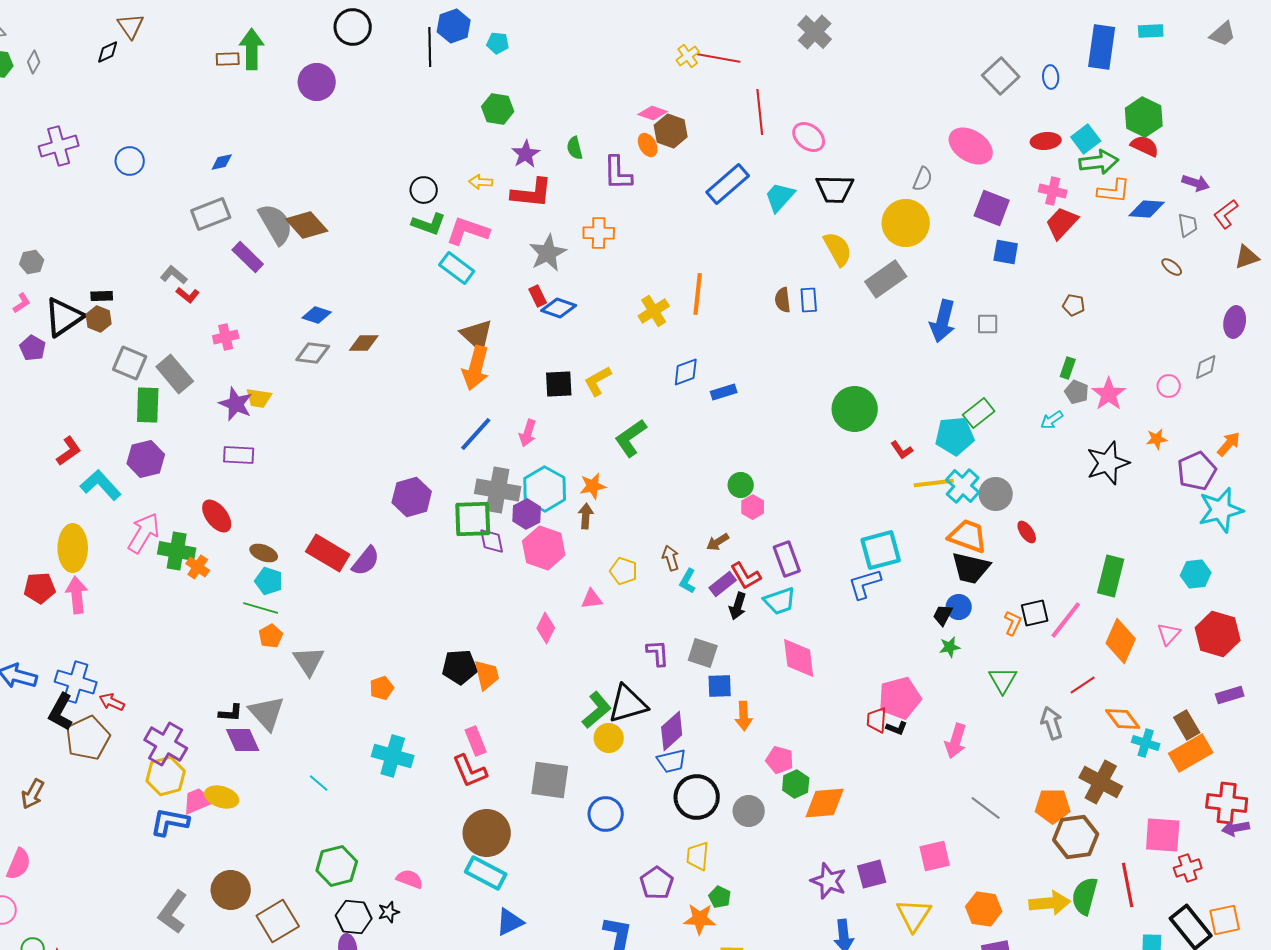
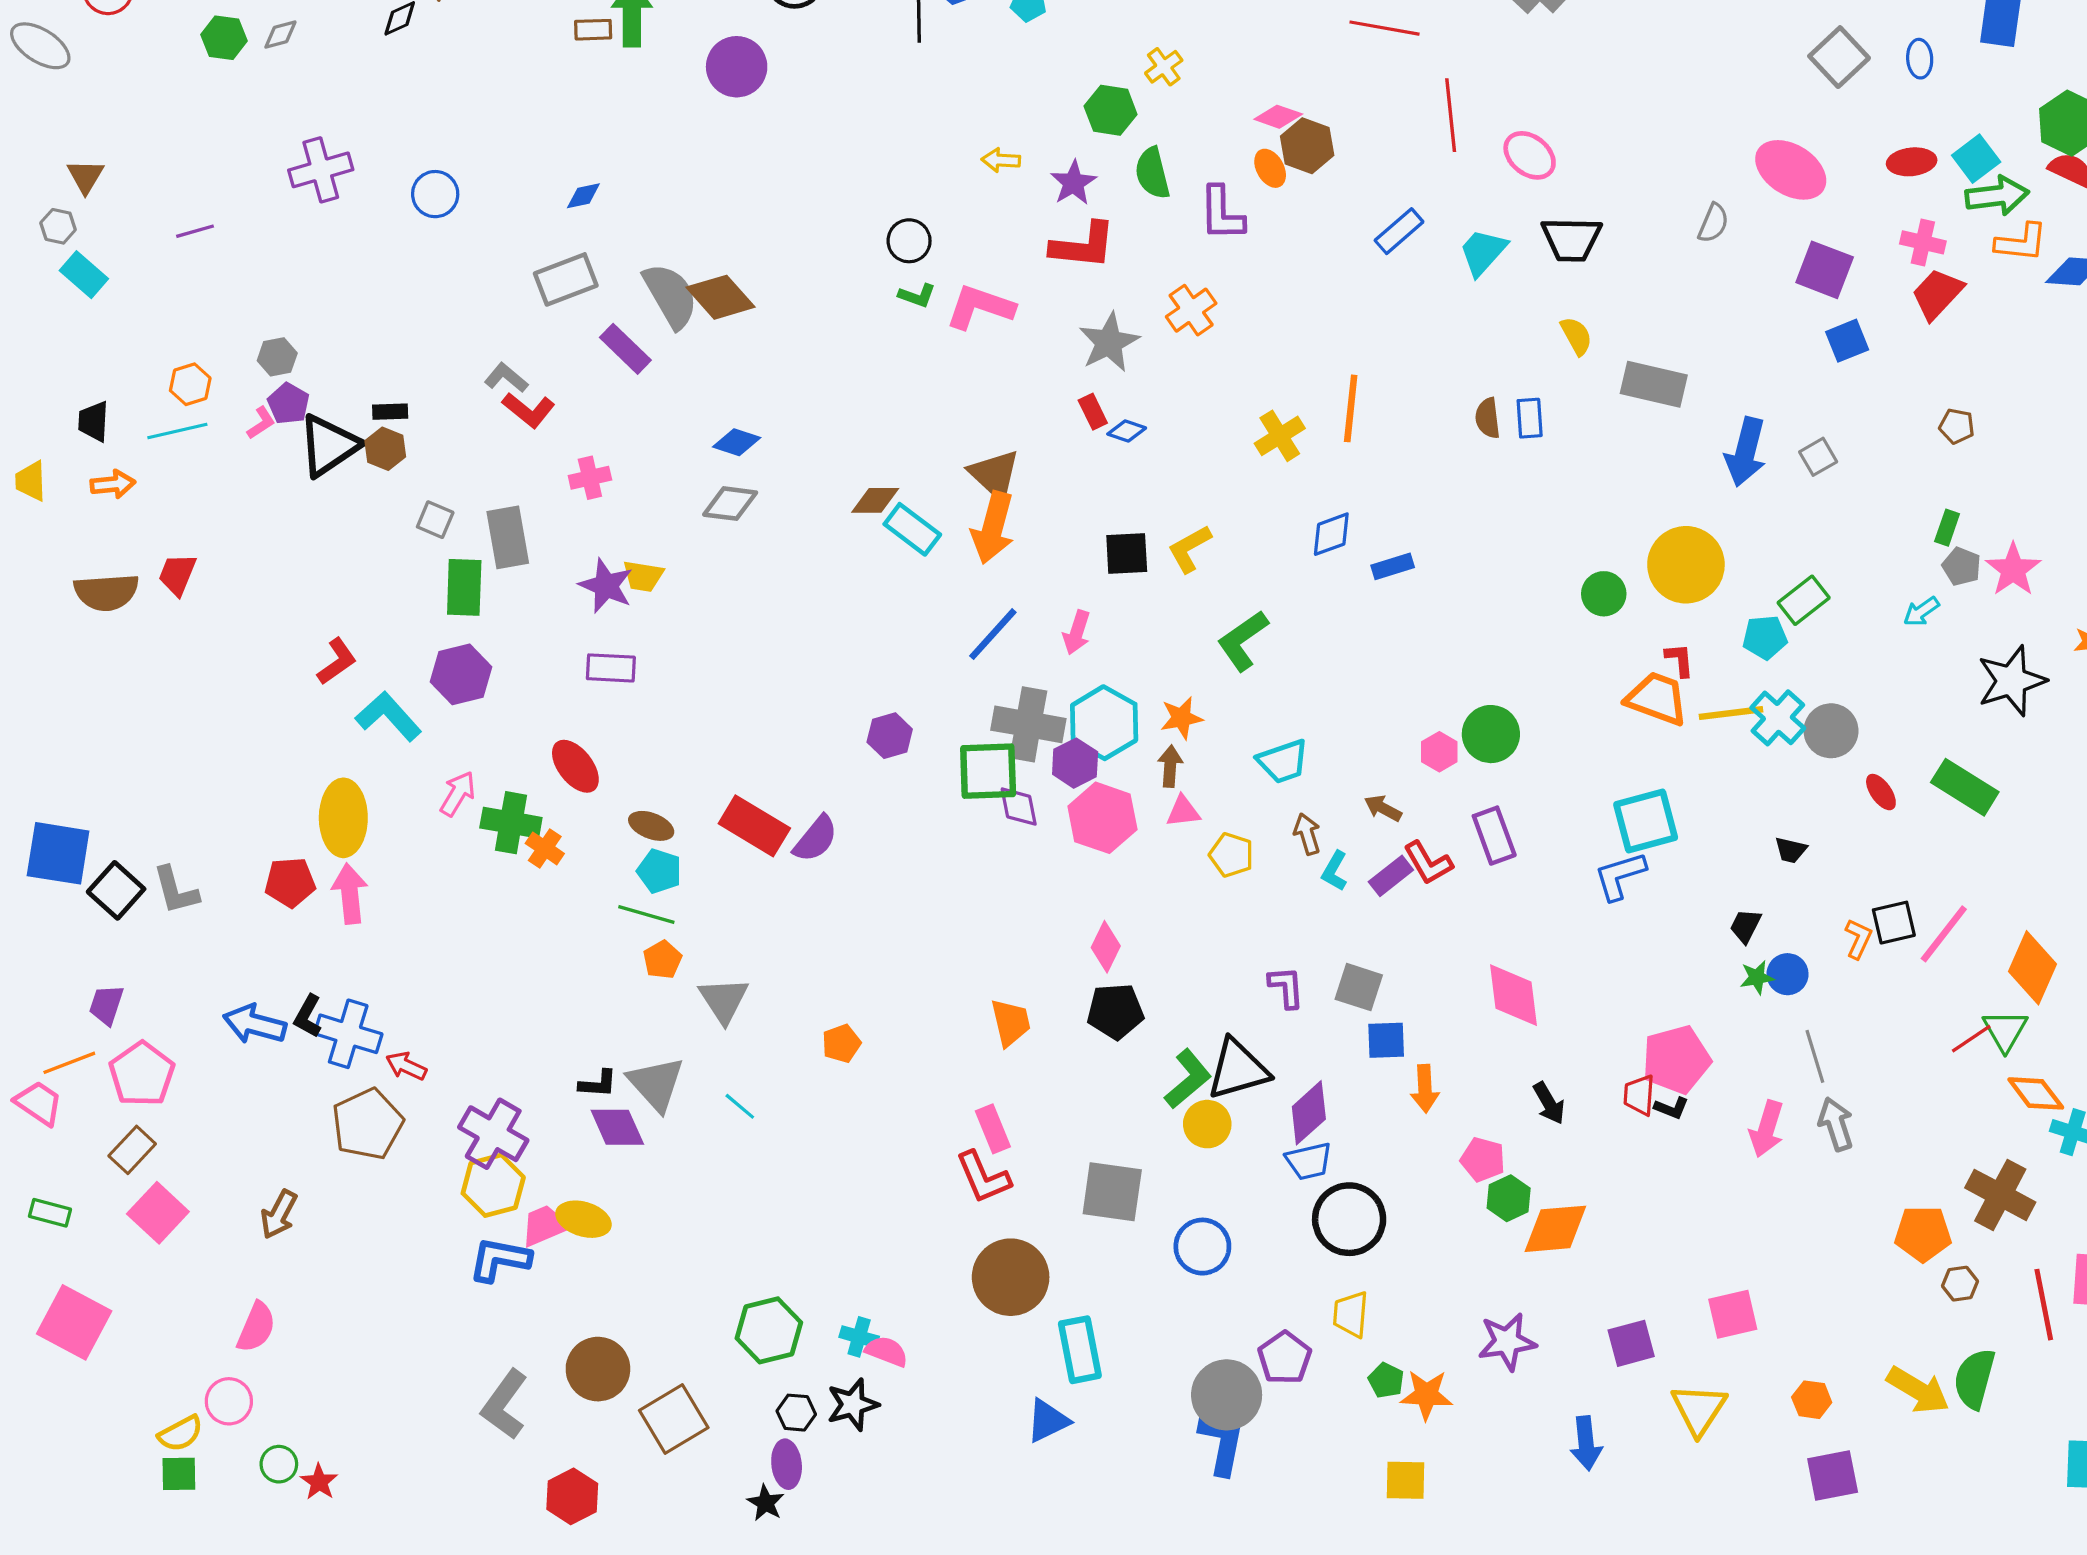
yellow cross: (688, 56) -> (1164, 67), moved
gray diamond: (34, 62) -> (280, 34), turned 45
green hexagon: (498, 109) -> (1111, 110), moved
green semicircle: (575, 148) -> (1152, 173), size x1.4
yellow arrow: (481, 182) -> (1001, 160), moved
blue rectangle: (728, 184) -> (1399, 231), size x0.7
yellow circle: (906, 223) -> (1686, 565), moved
green L-shape: (429, 224) -> (917, 296), size x0.7
orange cross: (599, 233) -> (1191, 310), turned -36
yellow semicircle: (838, 249) -> (1576, 336), size x0.7
blue square: (1006, 252) -> (1847, 341), turned -32
cyan rectangle: (457, 268) -> (912, 529), moved
gray rectangle: (886, 279) -> (1654, 384), turned 48
red L-shape: (188, 295) -> (529, 410), size x1.4
blue diamond: (559, 308) -> (1127, 431), size x0.7
gray square: (988, 324) -> (1818, 457), turned -30
brown diamond: (364, 343) -> (875, 500), moved
purple pentagon: (33, 348) -> (289, 404), moved
gray square: (130, 363) -> (435, 520), size x0.7
gray rectangle: (175, 374) -> (508, 537), turned 30
green circle: (855, 409) -> (1604, 594), size x0.6
cyan pentagon: (955, 436) -> (1765, 637), size x0.7
red L-shape: (902, 450) -> (1680, 660), turned -150
green circle: (741, 485) -> (1491, 734), moved, size x1.4
purple hexagon: (412, 497) -> (890, 736), size x0.7
pink arrow: (144, 533) -> (458, 794), size x0.7
orange trapezoid: (968, 536) -> (1657, 699), moved
brown arrow: (718, 542) -> (1383, 808), turned 60
black trapezoid: (971, 568) -> (1791, 850), size x0.5
green rectangle: (1111, 576) -> (1965, 787), moved, turned -72
pink triangle: (592, 599) -> (1183, 811), moved
cyan trapezoid: (780, 601) -> (1283, 761), moved
black arrow: (738, 606) -> (1549, 1103), moved, turned -48
blue circle: (959, 607) -> (1787, 974), moved
black pentagon: (460, 667) -> (1115, 1011), moved
green triangle: (1003, 680) -> (2005, 1031), moved
black L-shape: (61, 712) -> (308, 1016), moved, size x0.7
gray arrow: (1052, 723) -> (1836, 1124), moved
cyan cross: (393, 756) -> (859, 1337), moved, size x0.6
cyan line: (319, 783) -> (740, 1106), moved
gray line: (986, 808) -> (1815, 1056), moved, turned 36
gray circle: (749, 811) -> (1227, 1395), moved, size x1.4
brown hexagon: (1076, 837) -> (1960, 1284), size x0.5
cyan rectangle: (486, 873) -> (1080, 1350), moved, turned 51
purple star: (829, 881) -> (1507, 1342), moved, turned -30
red line: (1128, 885) -> (2044, 1305), moved
yellow arrow: (1050, 903) -> (1918, 1390), turned 36
orange hexagon: (984, 909) -> (1812, 1400), size x0.7
black star: (389, 912) -> (853, 1405), size x1.5
black hexagon: (354, 917) -> (796, 1413), size x0.7
orange star: (700, 919) -> (1426, 1395), moved

